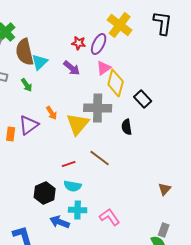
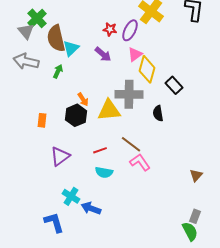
green arrow: (27, 85) -> (58, 71), turned -120
yellow triangle: (78, 124) -> (109, 110), turned 45
purple triangle: (29, 125) -> (60, 156), moved
black hexagon: (45, 193) -> (76, 115), moved
cyan cross: (78, 210) -> (71, 196), moved, turned 30
pink L-shape: (110, 217) -> (140, 162), moved

